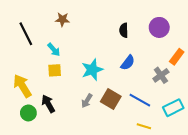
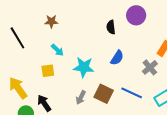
purple circle: (159, 27) -> (136, 15), moved
cyan arrow: (54, 50) -> (57, 50), moved
cyan star: (92, 70) -> (84, 67), turned 30

